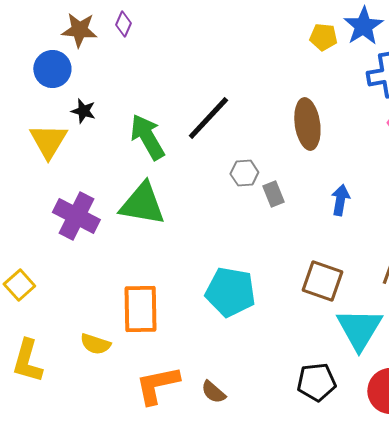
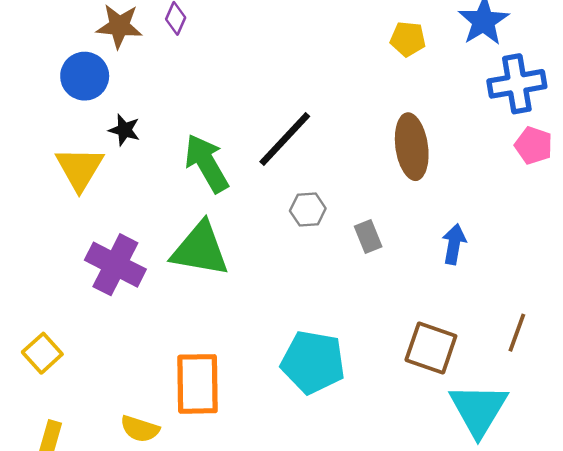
yellow pentagon: (323, 37) -> (408, 39), moved
gray hexagon: (244, 173) -> (308, 210), moved

